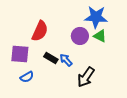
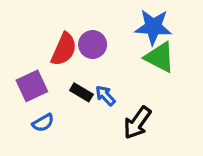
purple circle: (80, 36) -> (93, 44), moved
green triangle: (100, 36) -> (160, 57), size x1.5
purple square: (20, 54) -> (32, 86), turned -30

